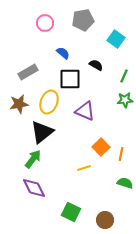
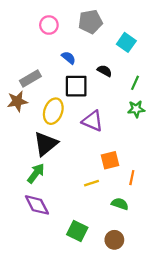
brown star: (19, 104) -> (17, 101), moved
orange square: (101, 147) -> (110, 160), turned 30
orange line: (121, 154) -> (132, 178), moved
green semicircle: (125, 183) -> (120, 204), moved

